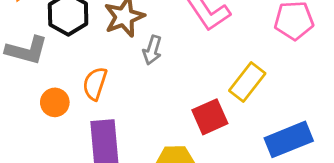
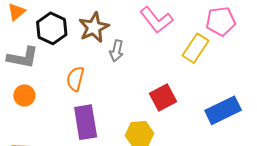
yellow rectangle: (247, 82) -> (196, 48), moved
orange circle: (55, 102) -> (24, 95), moved

